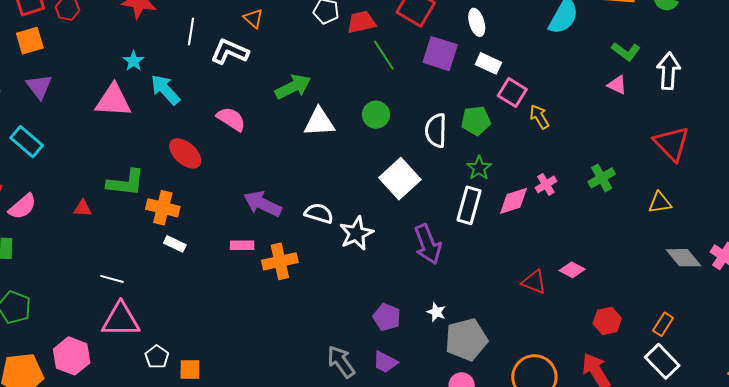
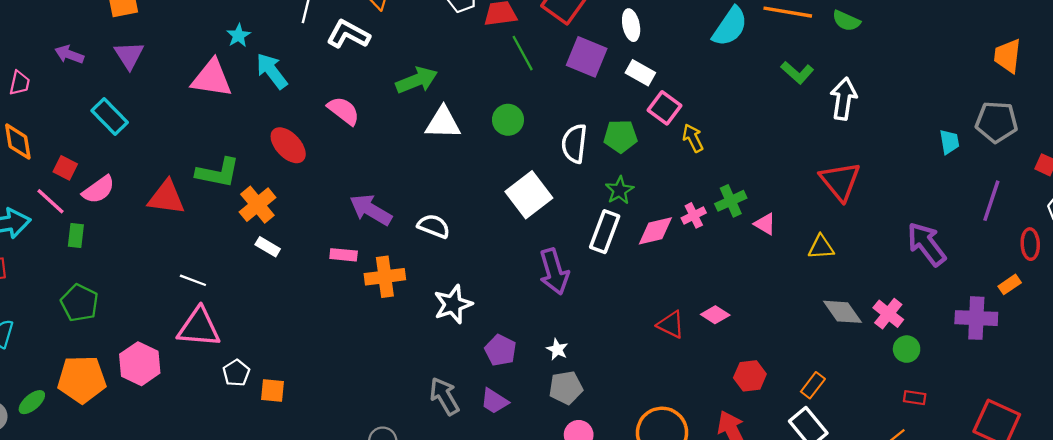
pink triangle: (617, 85) -> (765, 224), moved
green cross: (602, 178) -> (731, 201), moved
red triangle: (83, 208) -> (166, 198), size x1.8
orange cross: (163, 208) -> (257, 205), turned 32
white star: (356, 233) -> (453, 304), moved
gray pentagon: (466, 340) -> (566, 388), moved, size x0.7

